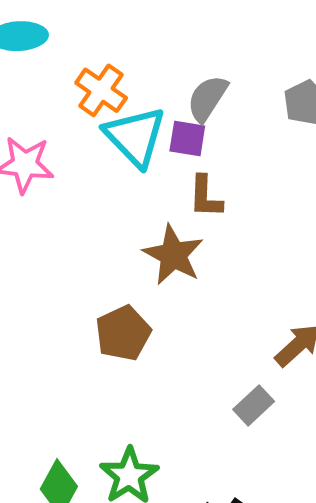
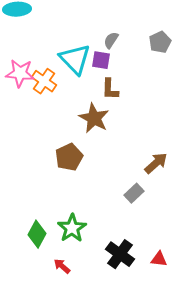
orange cross: (101, 90) -> (44, 81), moved
gray semicircle: (207, 98) -> (111, 40), size x0.7

